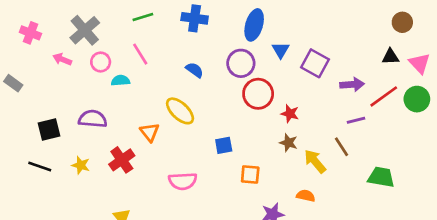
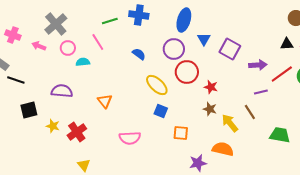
green line: (143, 17) -> (110, 21), moved
pink cross: (30, 33) -> (13, 35), moved
yellow ellipse: (180, 111) -> (157, 85), moved
black square: (49, 129) -> (29, 110), moved
blue square: (224, 145) -> (161, 111), turned 32
red cross: (122, 160) -> (77, 132), moved
black line: (40, 167) -> (16, 80), moved
orange semicircle: (306, 196) -> (223, 149), size x1.5

